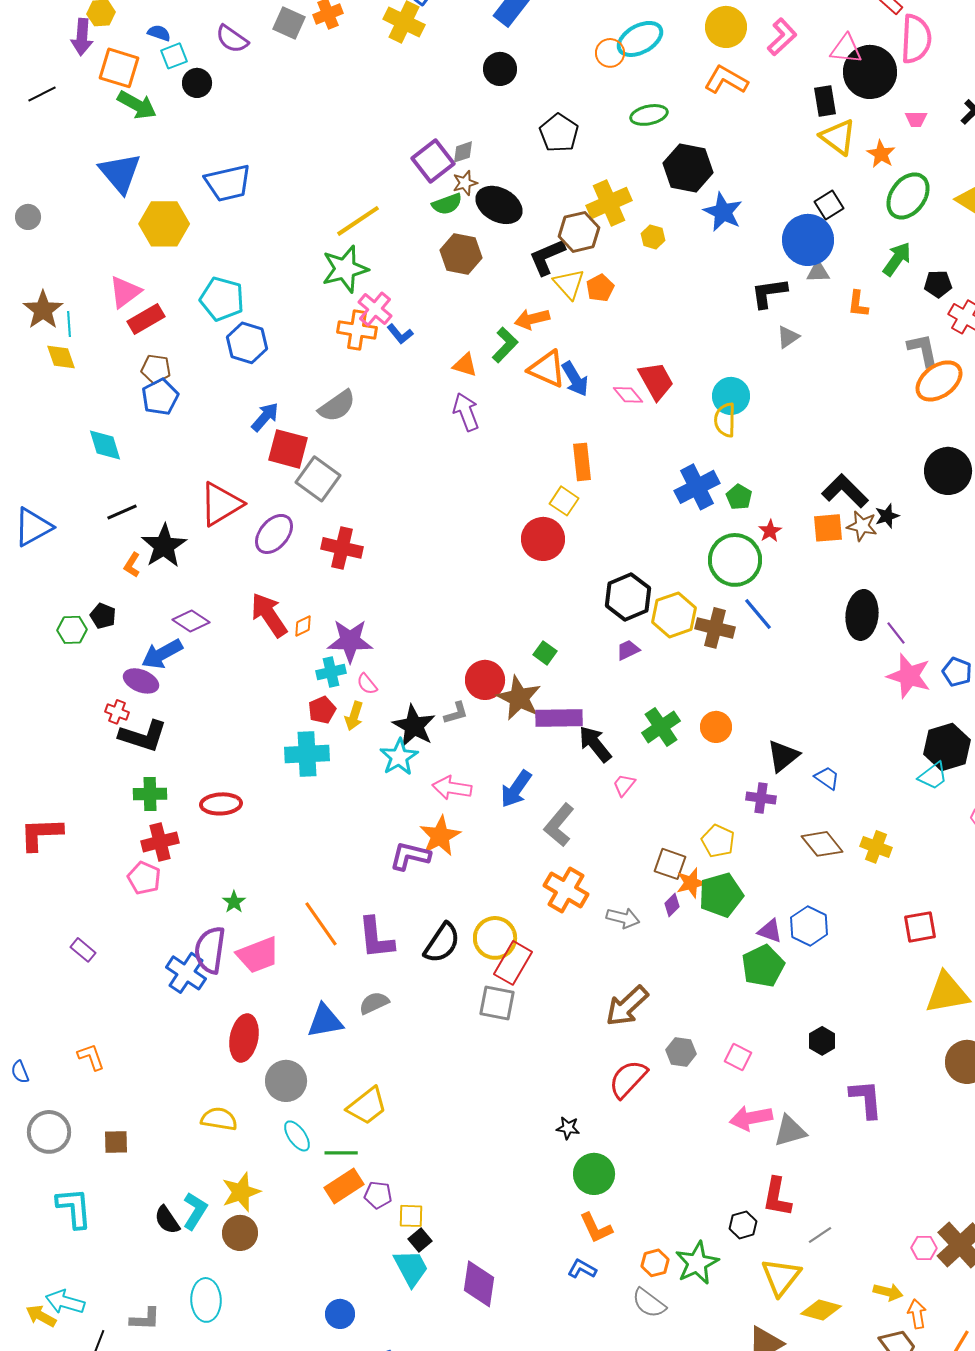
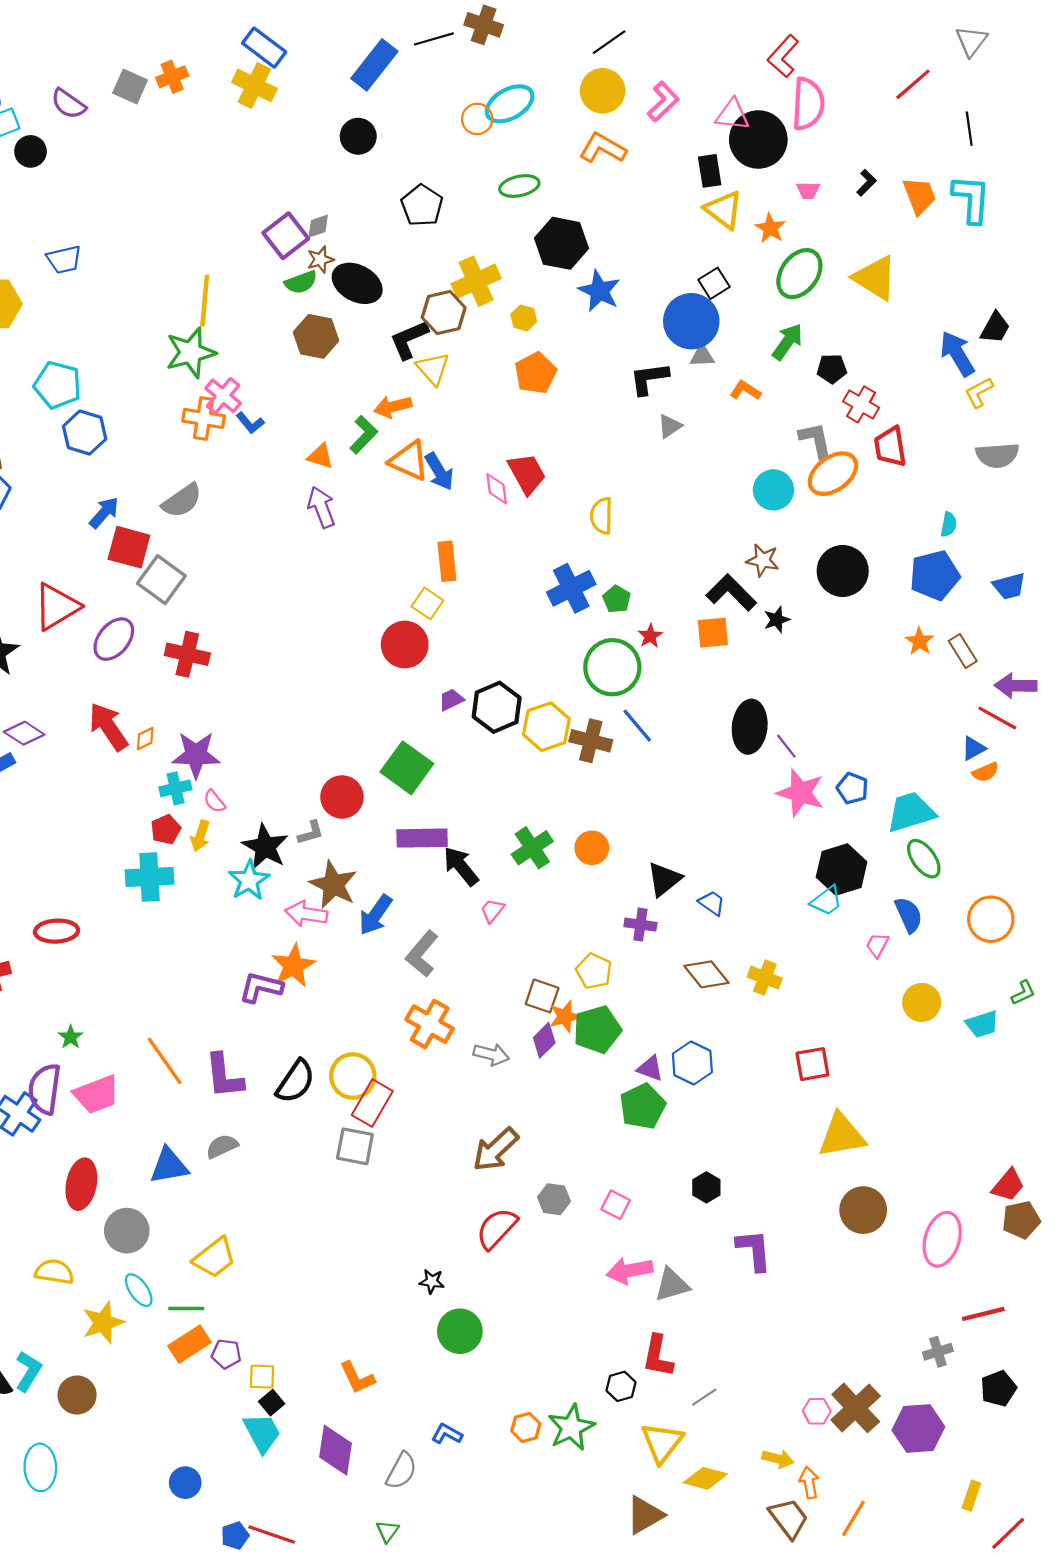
blue trapezoid: (228, 183) -> (64, 260), size x0.7
yellow line: (358, 221) -> (205, 301), turned -51
orange pentagon: (600, 288) -> (536, 373), moved, size x1.4
orange L-shape: (858, 304) -> (745, 390), turned 116
pink diamond: (628, 395) -> (497, 489), turned 32
cyan circle: (731, 396) -> (773, 490), moved
brown star: (862, 526) -> (763, 560), moved
purple trapezoid: (628, 650) -> (451, 700), moved
green square: (545, 653) -> (407, 768), size x2.0
brown star: (519, 698) -> (333, 885), moved
purple diamond: (672, 905) -> (544, 1040), size x1.4
yellow star: (241, 1192) -> (103, 1323), moved
orange L-shape: (596, 1228) -> (357, 1378), moved
gray semicircle: (649, 1303) -> (401, 1471), moved, turned -99

